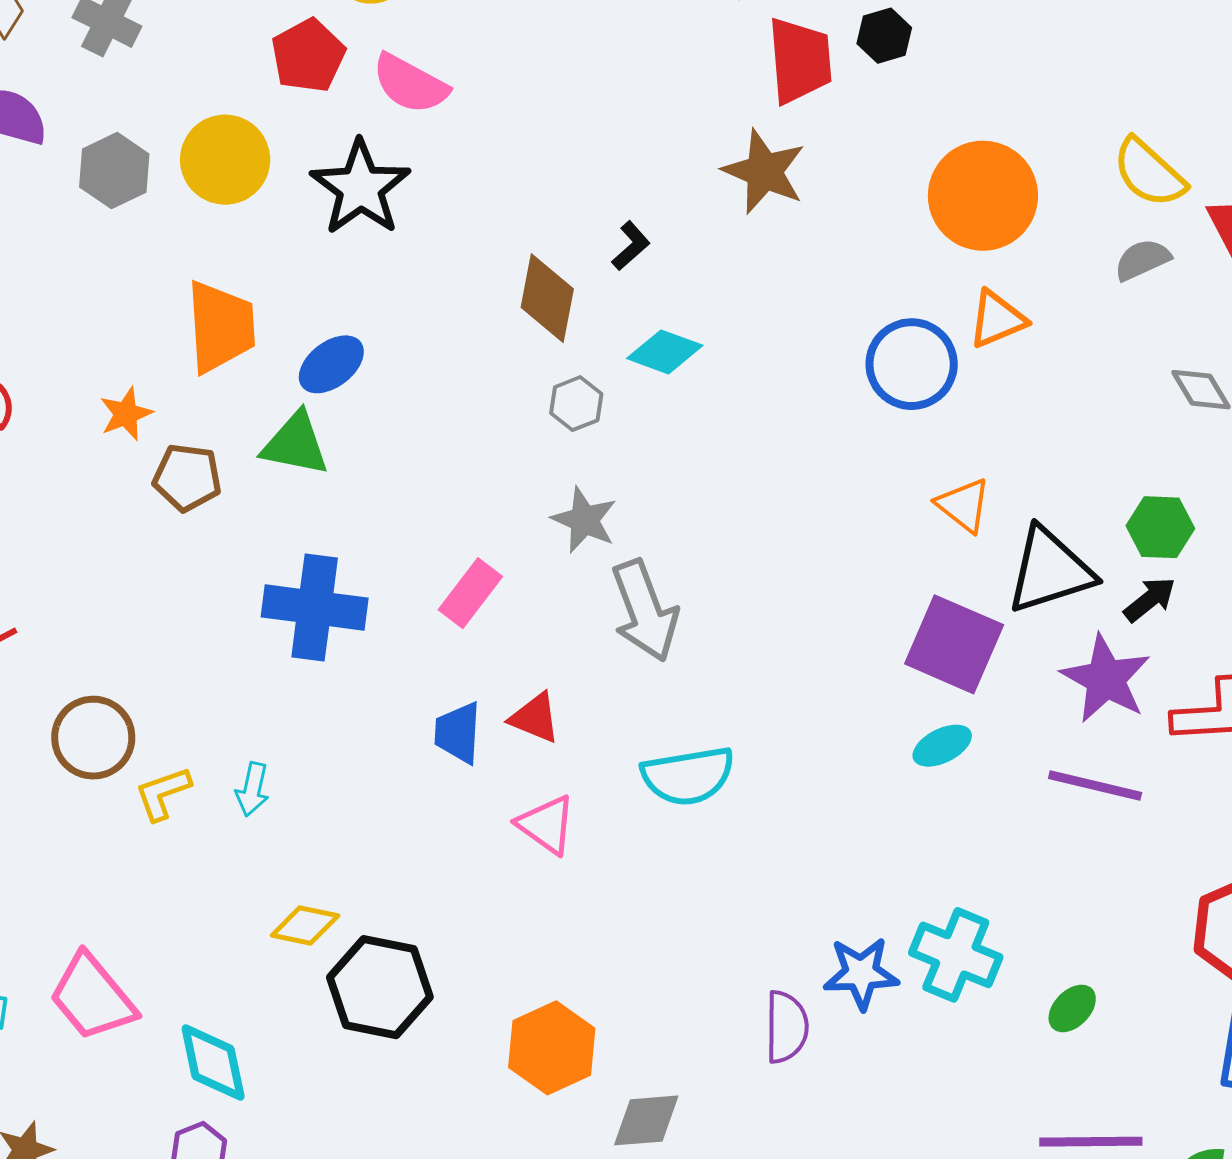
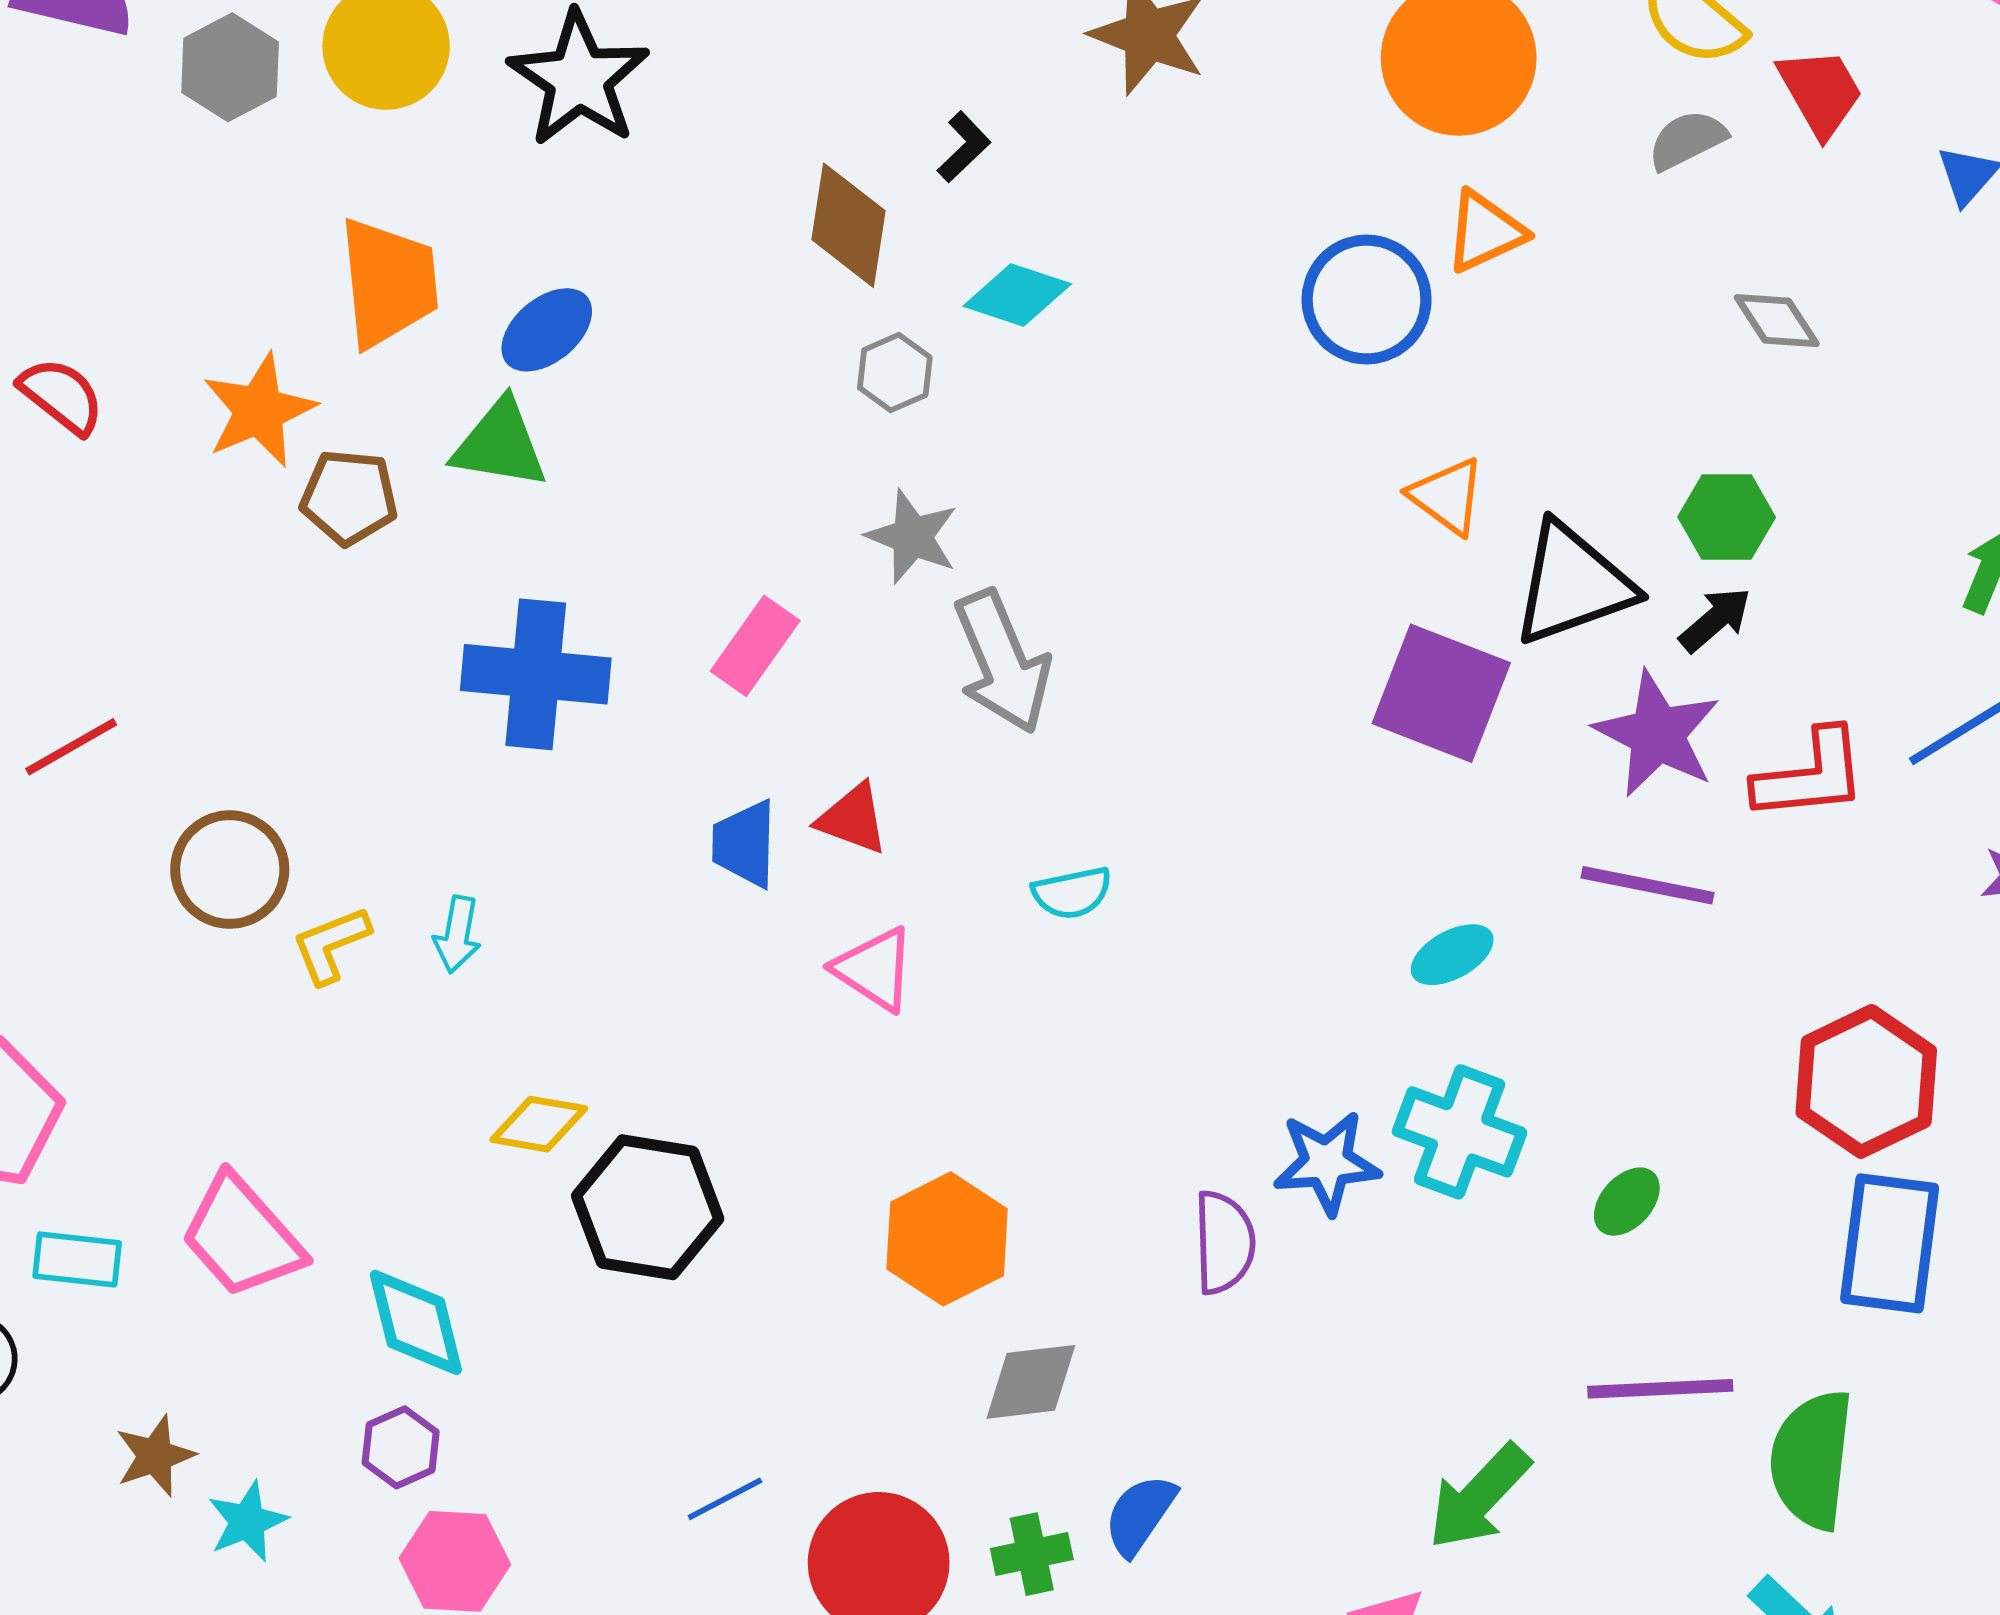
orange star: (126, 414) -> (259, 410), size x1.5
cyan ellipse: (942, 746) -> (1452, 955), moved
cyan semicircle: (688, 776) -> (1072, 893), size x0.6
orange hexagon: (552, 1048) -> (947, 1239), moved

